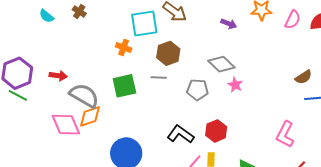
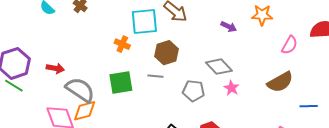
pink semicircle: (293, 20) -> (289, 45), moved
brown semicircle: (303, 77) -> (280, 82), moved, size x1.5

